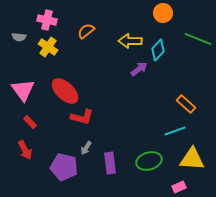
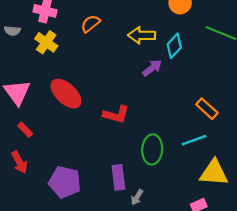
red L-shape: (82, 117) -> (116, 115), moved
gray arrow: (86, 148) -> (137, 197), moved
green ellipse: (149, 161) -> (152, 149), moved, turned -70

